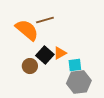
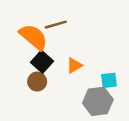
black square: (45, 55) -> (42, 62), moved
cyan square: (75, 65) -> (109, 80), moved

